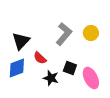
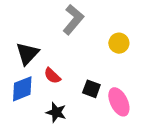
gray L-shape: (64, 34) -> (73, 20), moved
black star: (51, 78) -> (56, 112), moved

